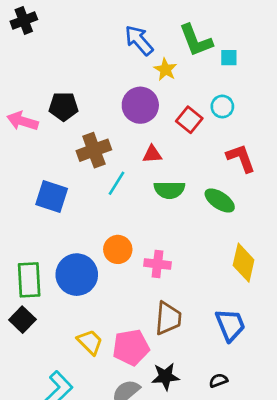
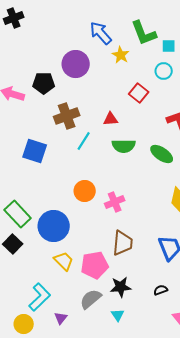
purple circle: (140, 105) -> (76, 64), moved
cyan circle: (222, 107) -> (164, 71), moved
pink cross: (157, 264) -> (115, 202), turned -30
blue circle: (77, 275) -> (54, 226), moved
green rectangle: (29, 280) -> (18, 214), turned -40

